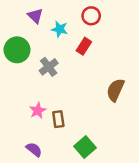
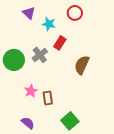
red rectangle: (84, 46) -> (60, 43), moved
green circle: (17, 50) -> (14, 60), moved
brown semicircle: (115, 90) -> (82, 65), moved

